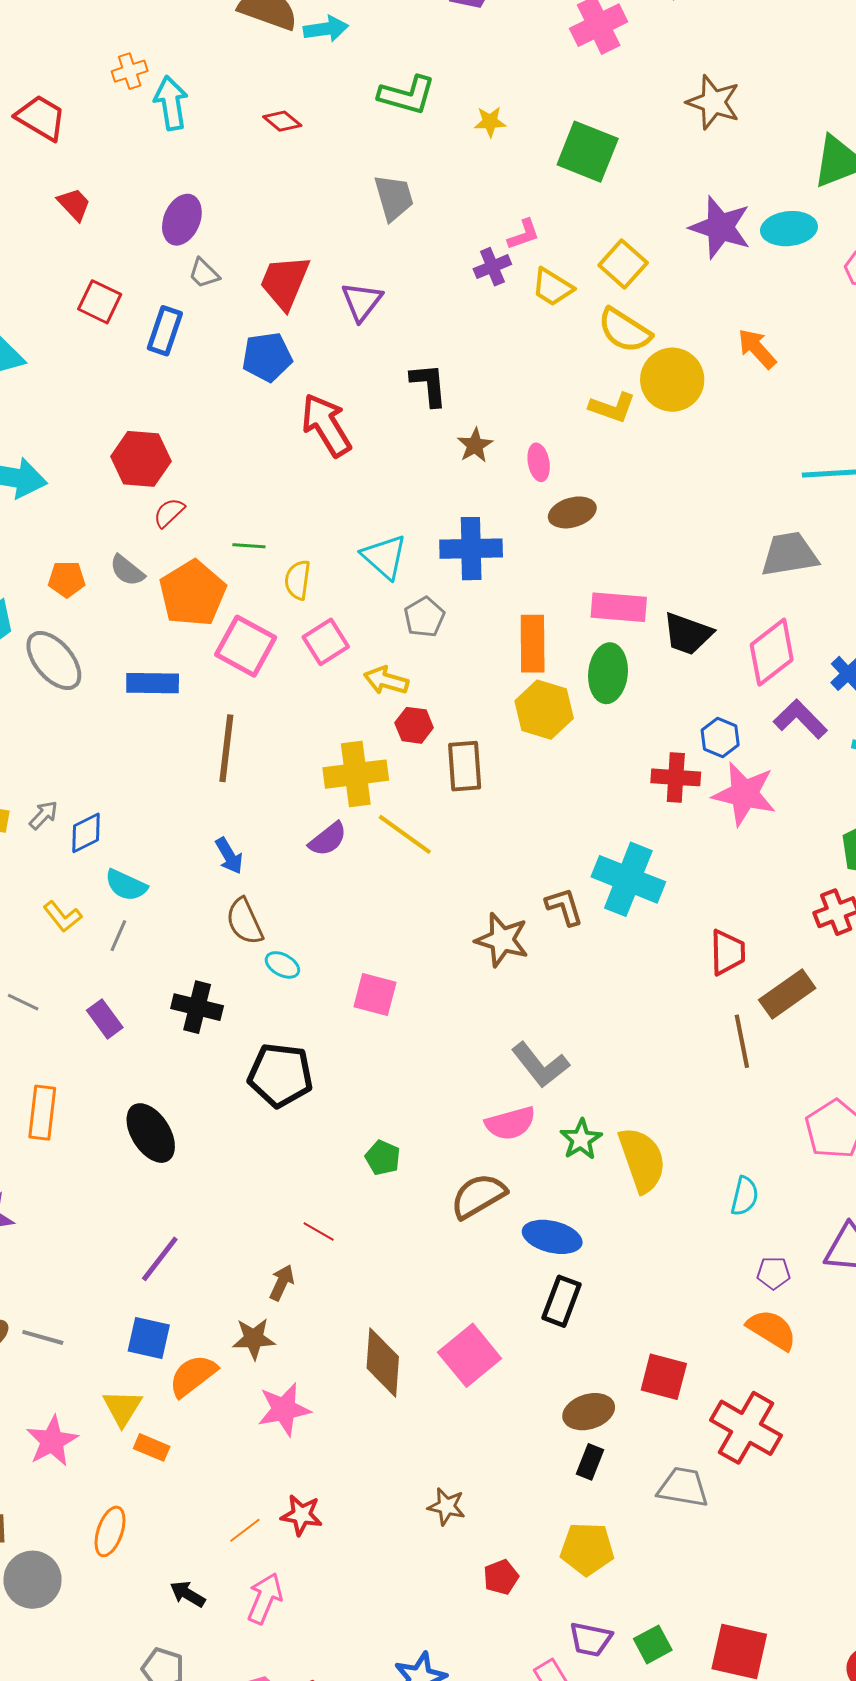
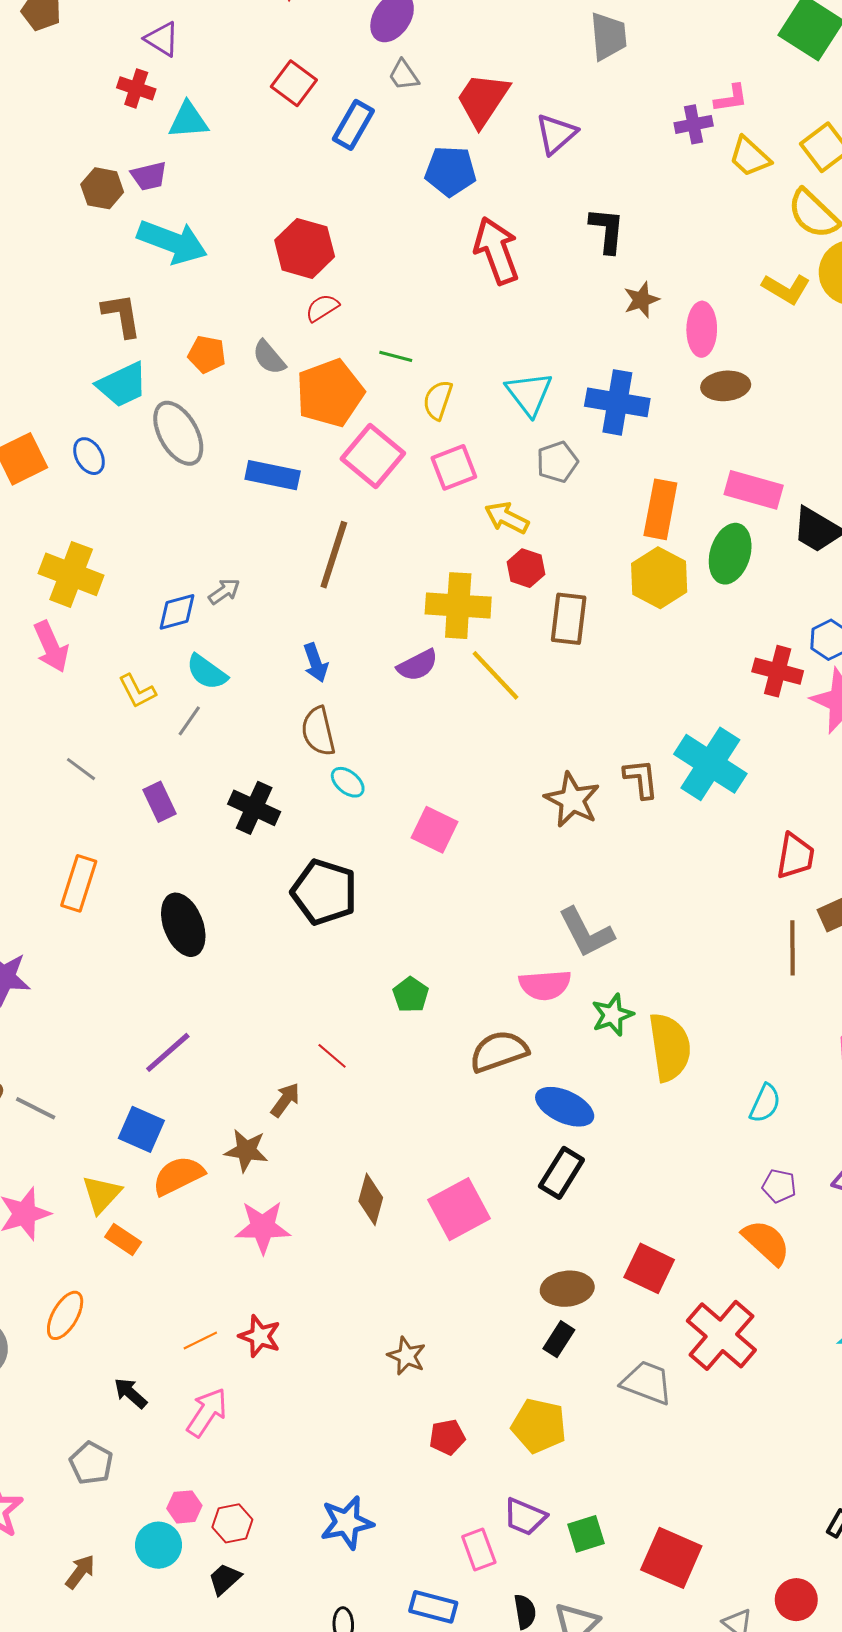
pink ellipse: (539, 462) -> (702, 329), size x1.4
gray arrow: (43, 815) -> (224, 591), moved
brown diamond: (383, 1362) -> (371, 1199), size x0.7

